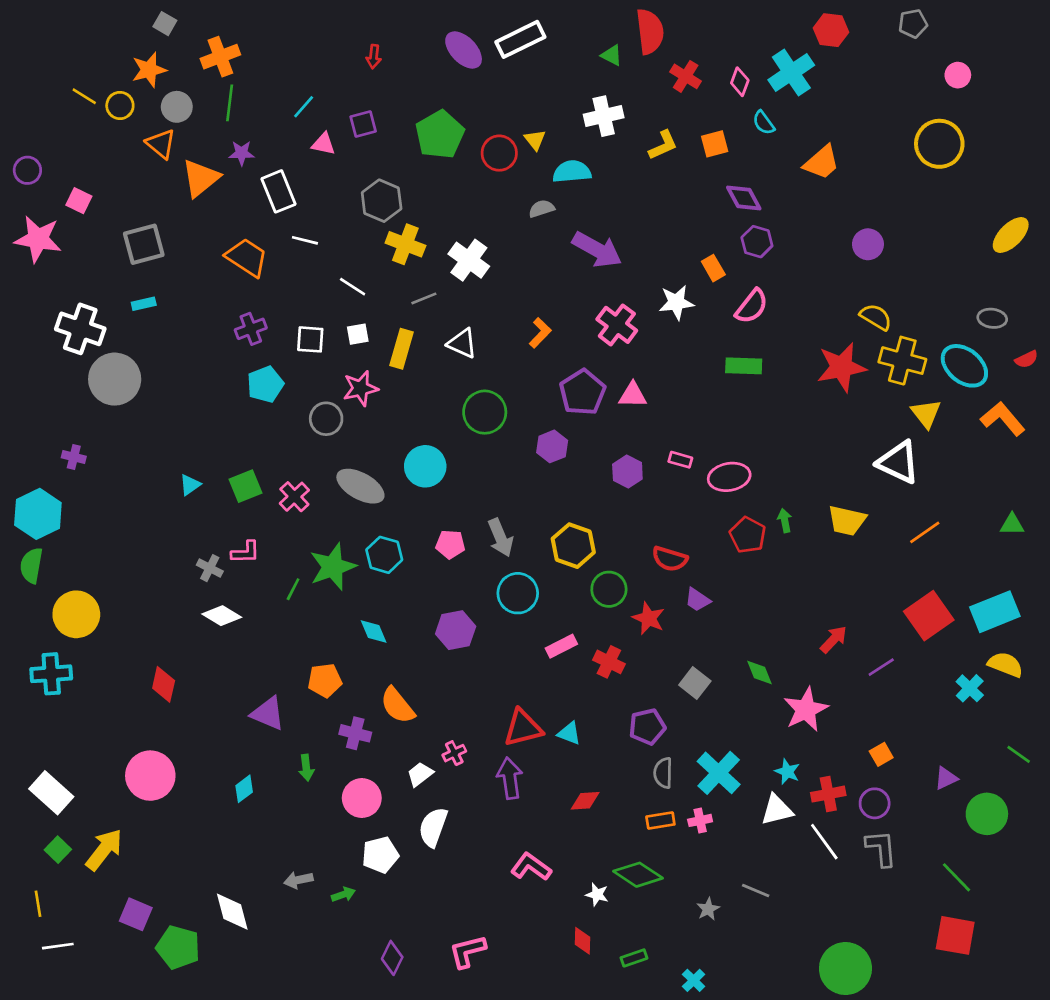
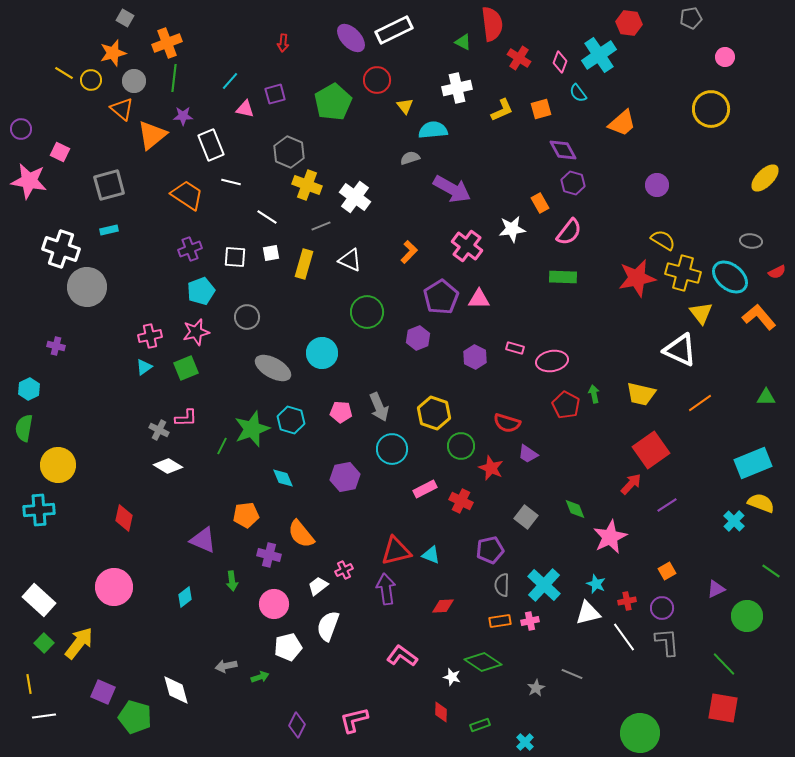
red circle: (499, 153) -> (377, 80), moved
pink star: (360, 388) -> (196, 332), moved
pink cross: (294, 497) -> (150, 336), moved, turned 30
cyan hexagon: (38, 514) -> (29, 389), size x0.6
red square: (929, 616) -> (651, 450), moved
red cross: (828, 794) -> (627, 601), size x0.7

